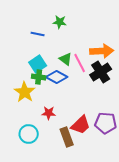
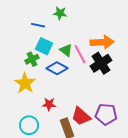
cyan square: (38, 64) -> (44, 46), moved, turned -30
green cross: (39, 77) -> (32, 59), moved, turned -32
red trapezoid: (81, 125) -> (81, 116), turned 85

